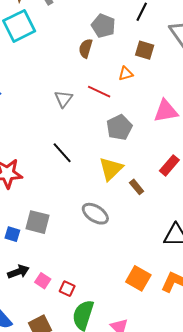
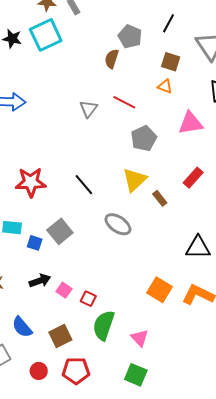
orange triangle: (126, 74) -> (165, 86), moved, turned 35
black line: (62, 153) -> (84, 185), moved
gray square: (37, 222) -> (60, 231), turned 35

